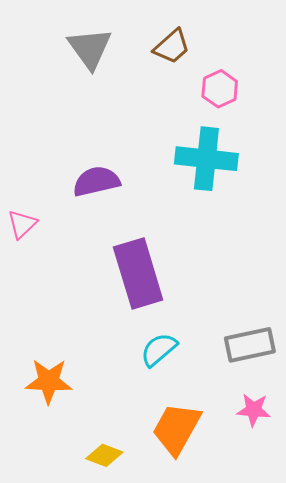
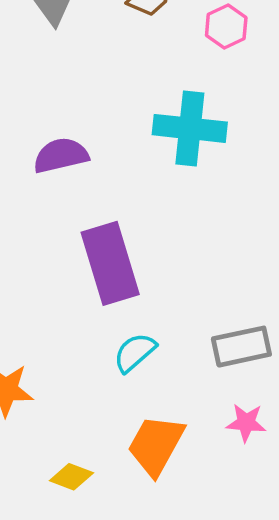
pink hexagon: (220, 89) -> (226, 26), moved

